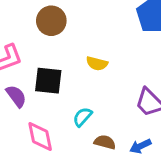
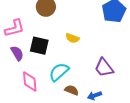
cyan semicircle: (82, 117) -> (59, 72), size x1.5

